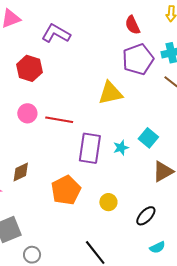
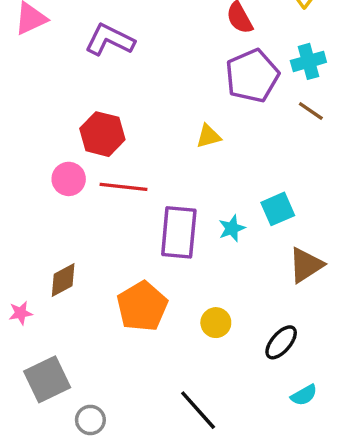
red hexagon: (29, 68) -> (102, 134), moved
yellow triangle: (110, 93) -> (208, 136), size x0.6
cyan square: (148, 138) -> (278, 209), turned 30

